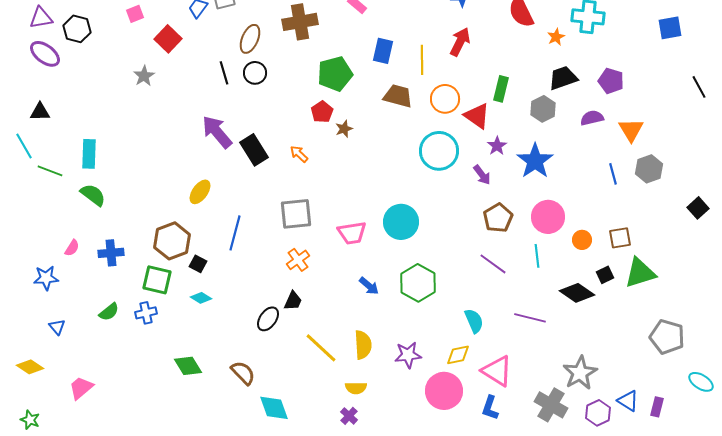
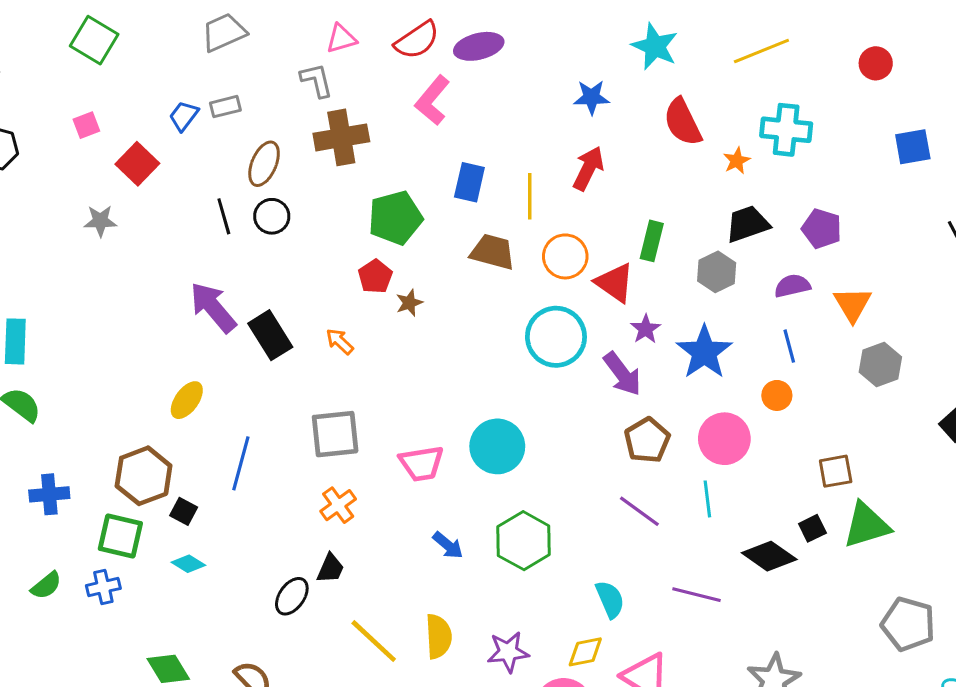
gray star: (144, 76) -> (100, 221), turned 30
blue line: (613, 174) -> (789, 346), moved
purple arrow: (482, 175) -> (622, 374), size x1.4
orange circle: (582, 240) -> (777, 395), moved

